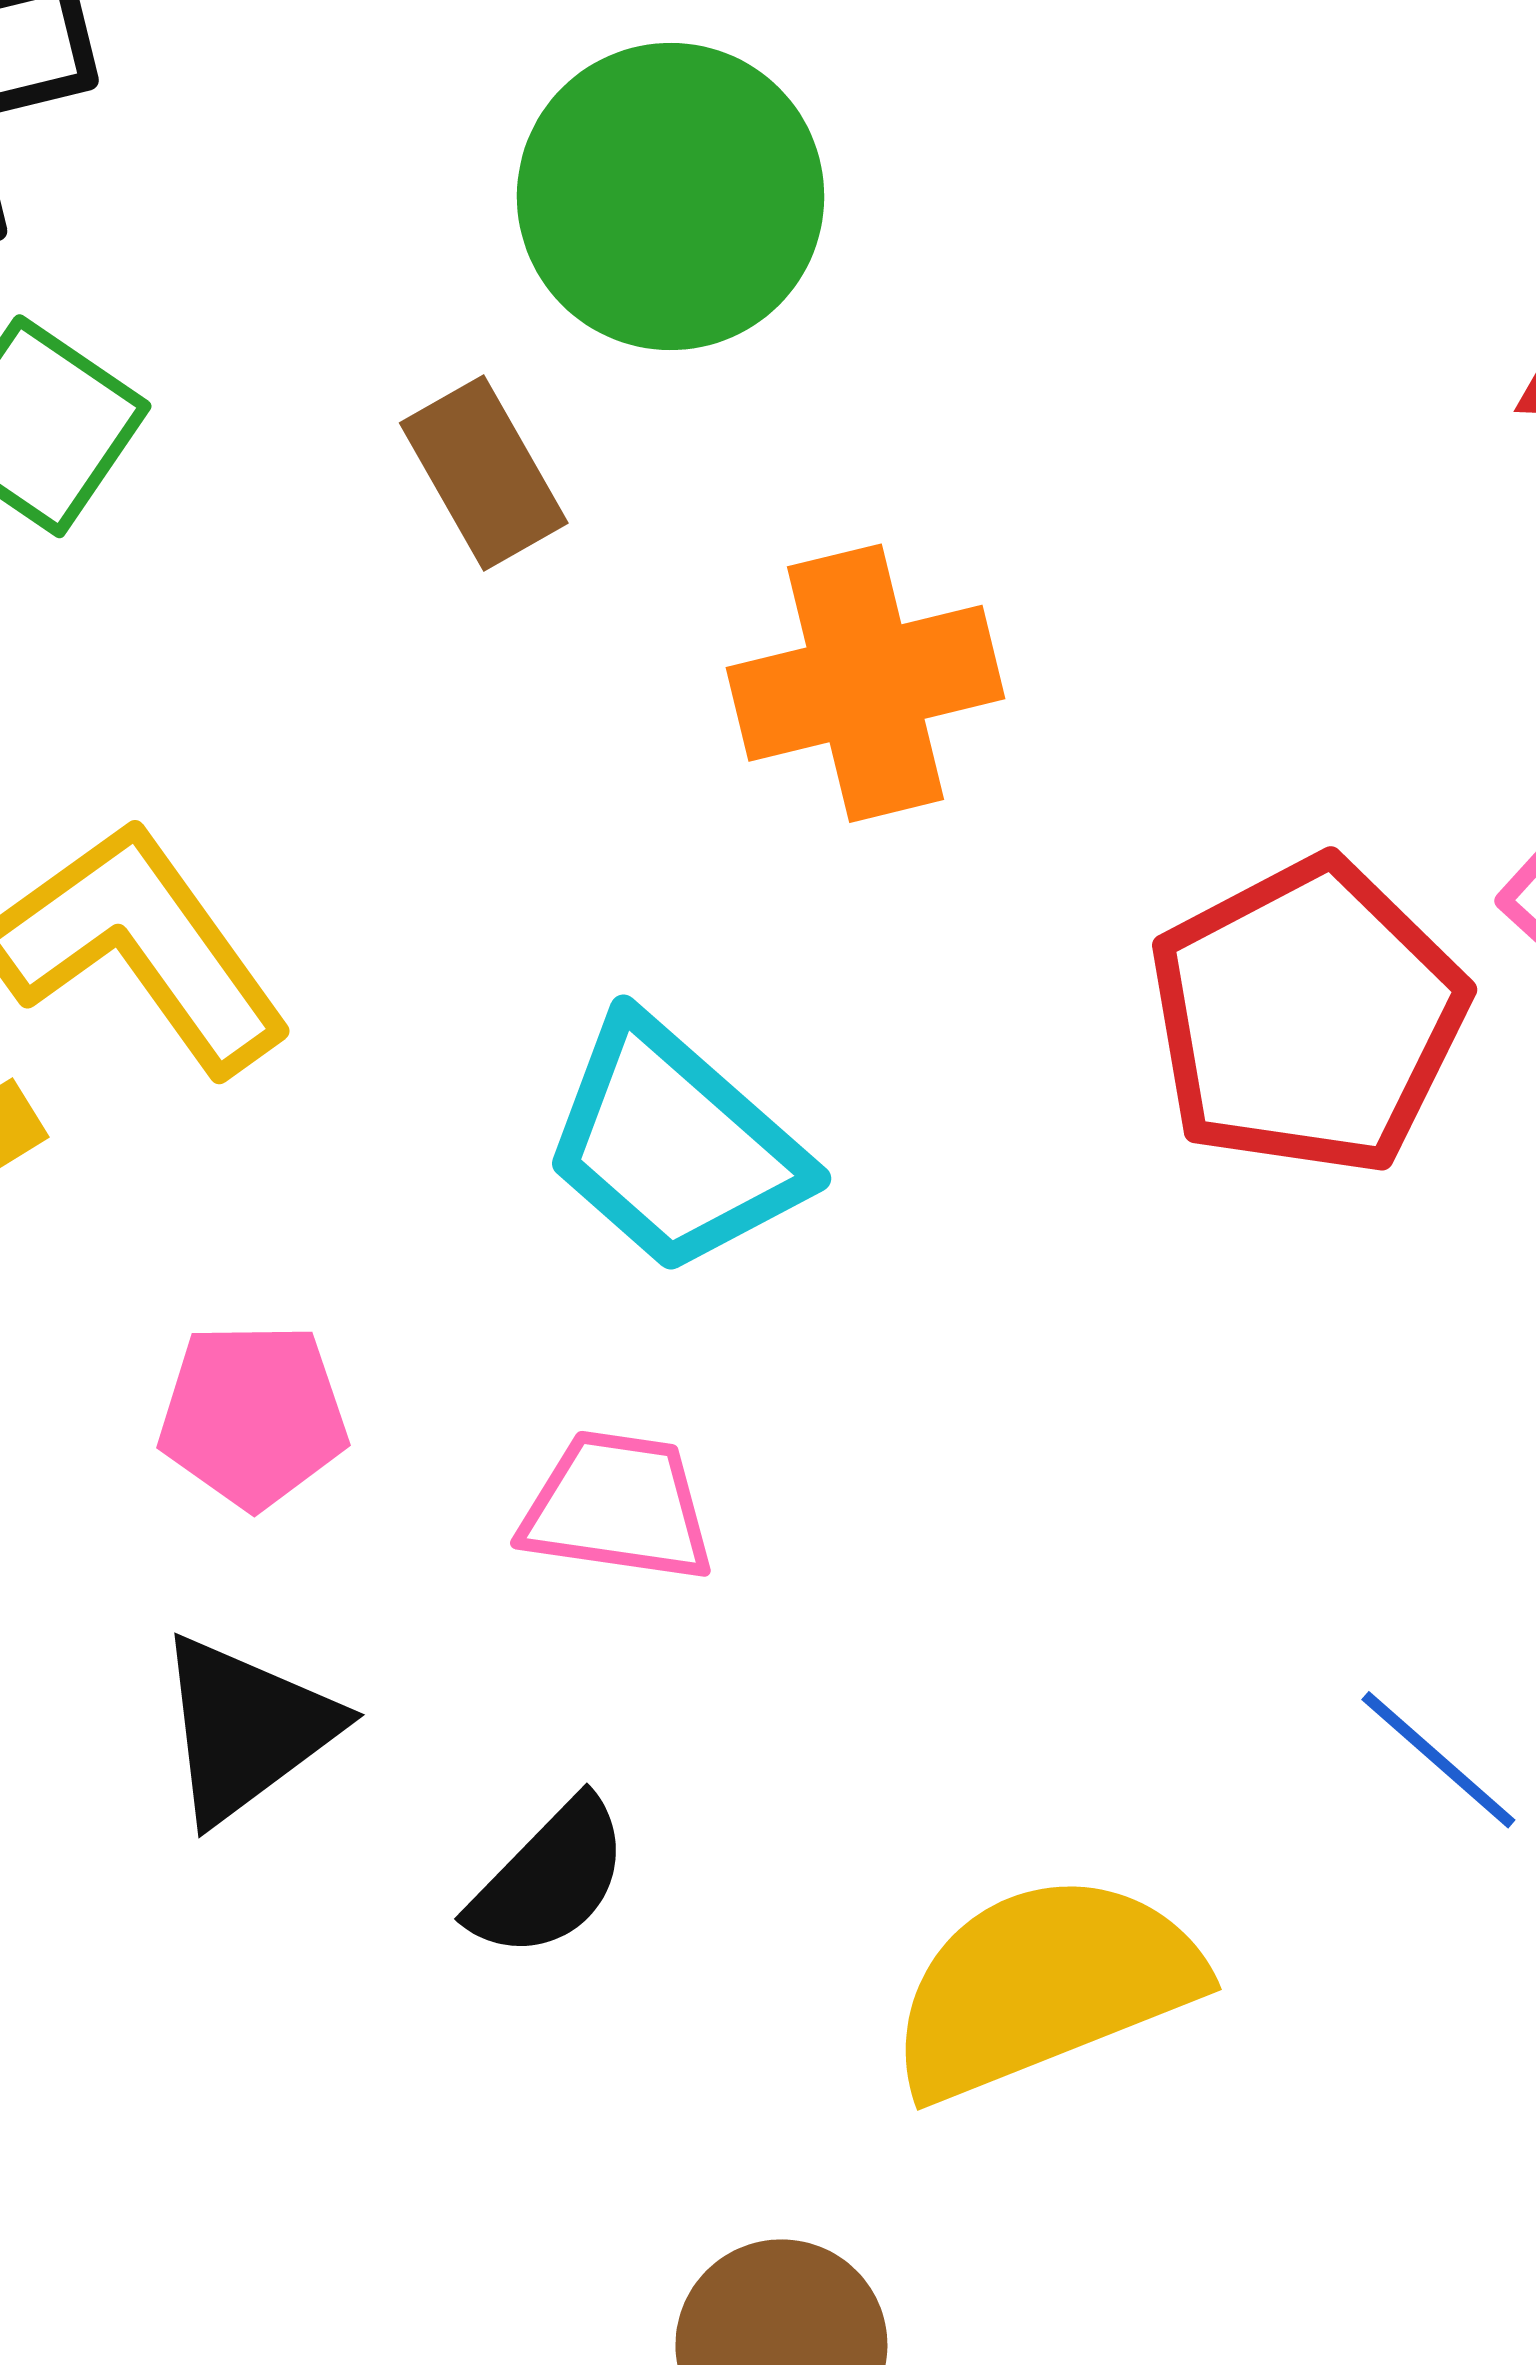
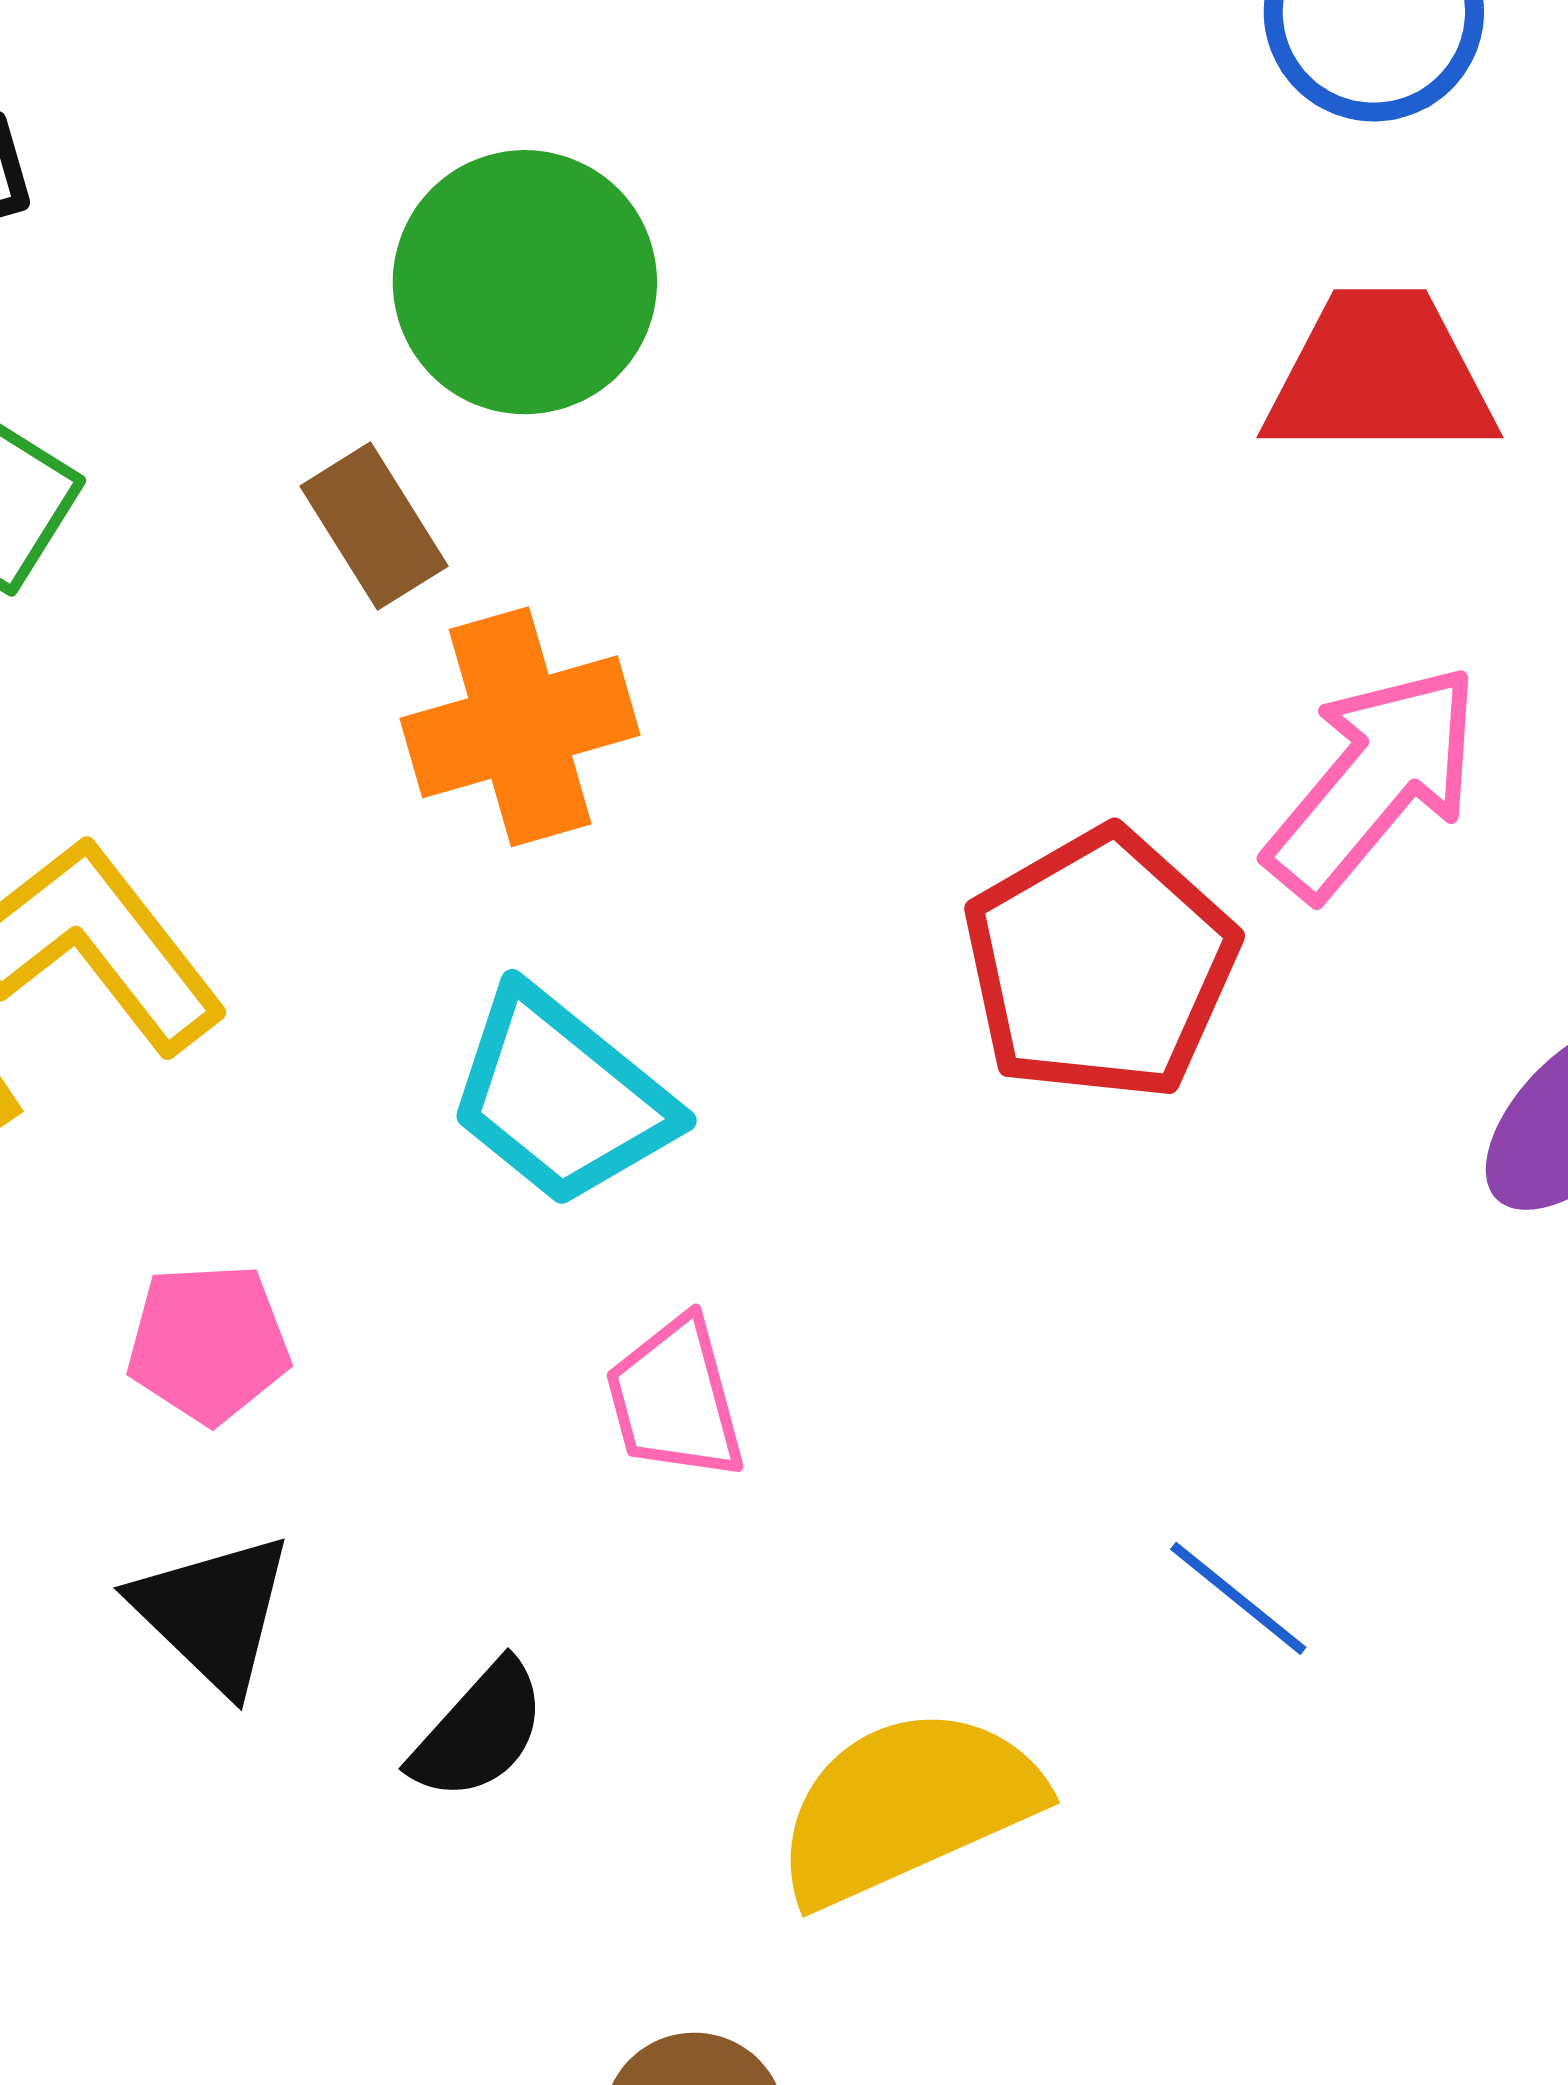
orange cross: (866, 683) -> (520, 727), moved
pink trapezoid: (618, 1507) -> (675, 1399), moved, turned -111
black triangle: (246, 1729) -> (213, 1612), turned -37

